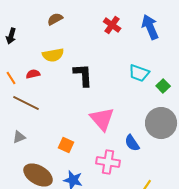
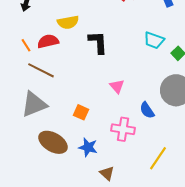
red semicircle: (33, 74) -> (48, 41), size x1.5
pink triangle: (102, 119) -> (117, 86), size x0.6
gray triangle: (19, 137) -> (34, 104), size x2.0

